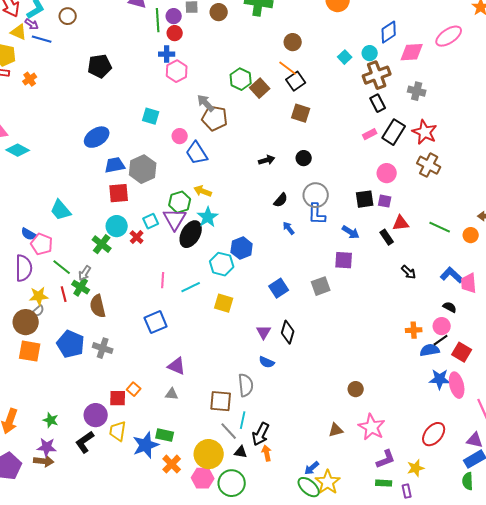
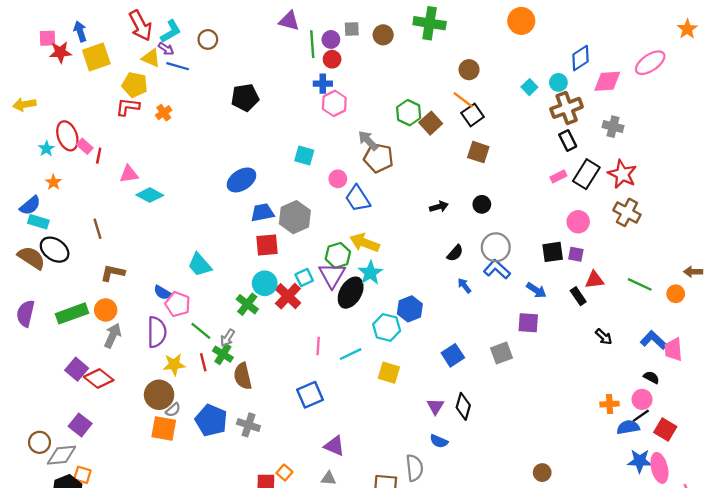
yellow arrow: (203, 191) -> (365, 243), size x1.4
blue L-shape: (317, 214) -> (497, 269), turned 130
red cross: (137, 237) -> (288, 296), size x1.6
gray semicircle: (38, 311) -> (173, 410), moved

